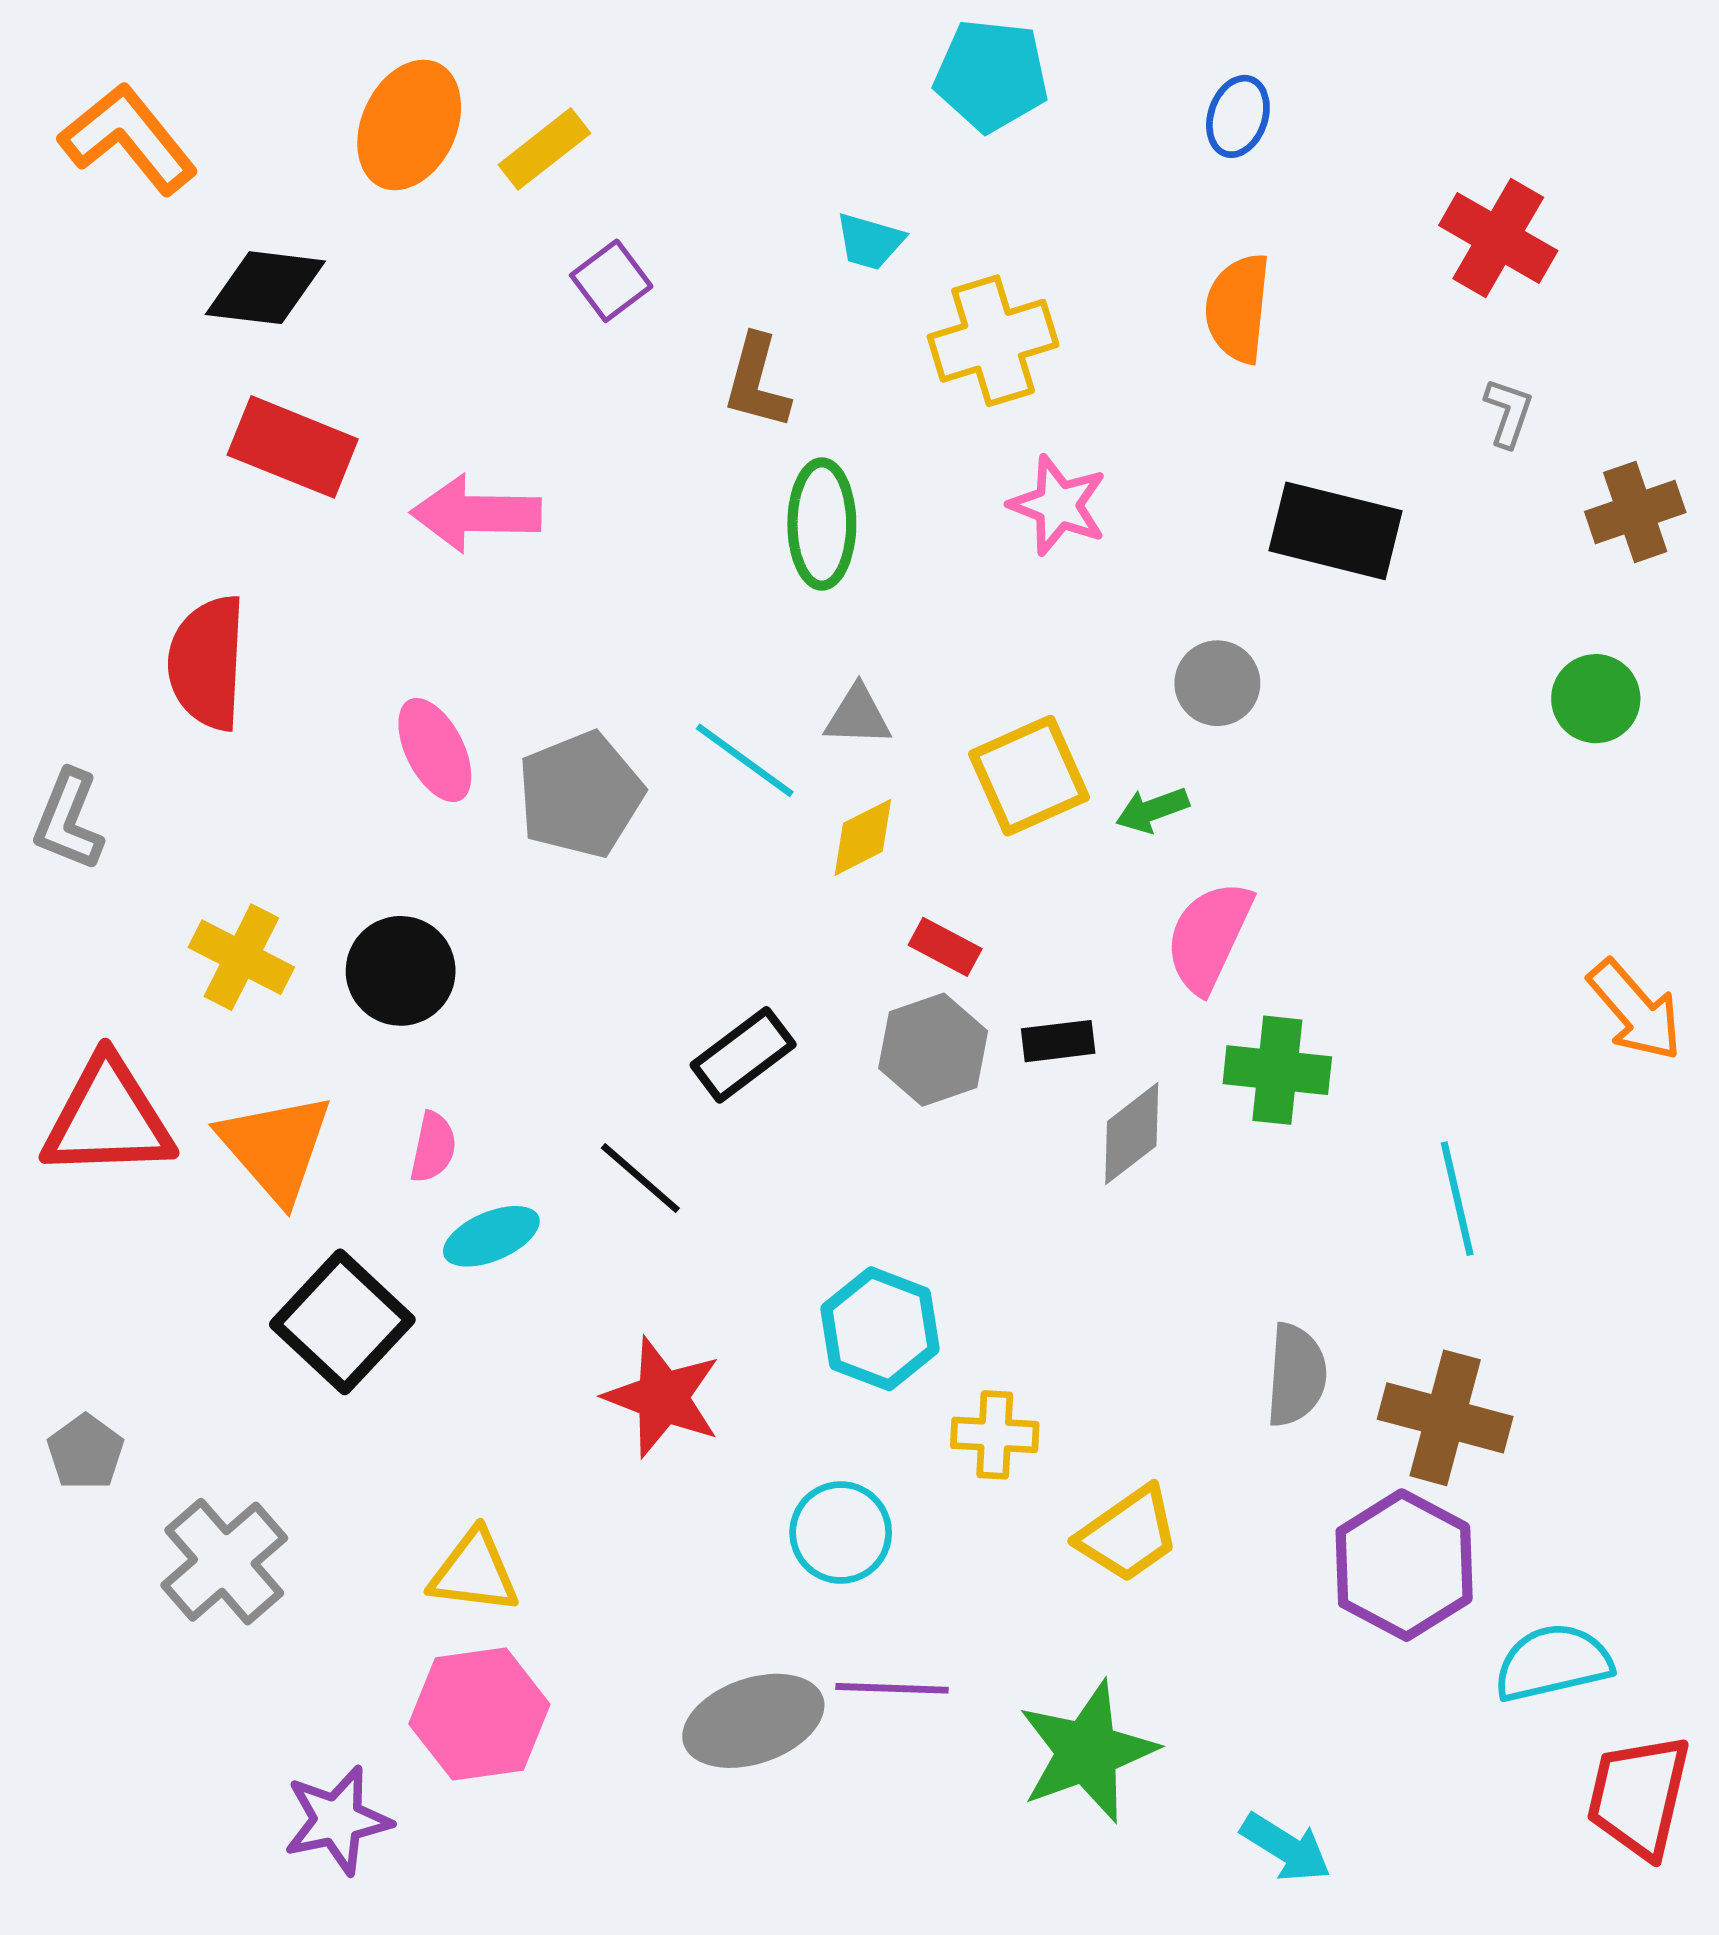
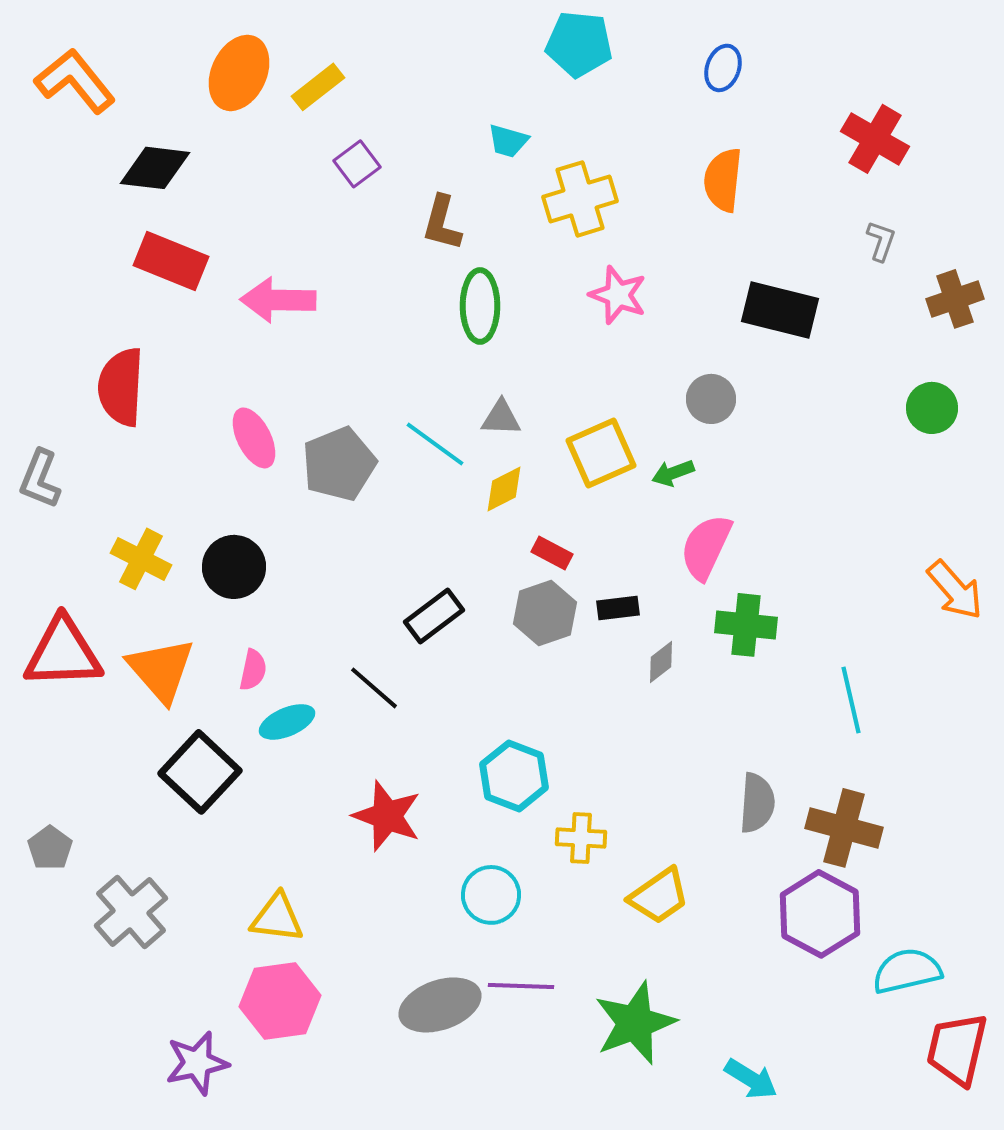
gray diamond: (1132, 1134) -> (661, 662), size x0.7

